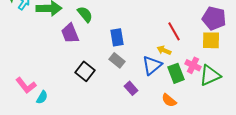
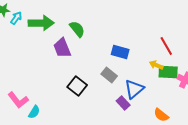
blue rectangle: (117, 37) -> (120, 52), moved, turned -66
blue triangle: (152, 65) -> (134, 89), moved
green rectangle: (176, 73) -> (168, 72), moved, turned -66

